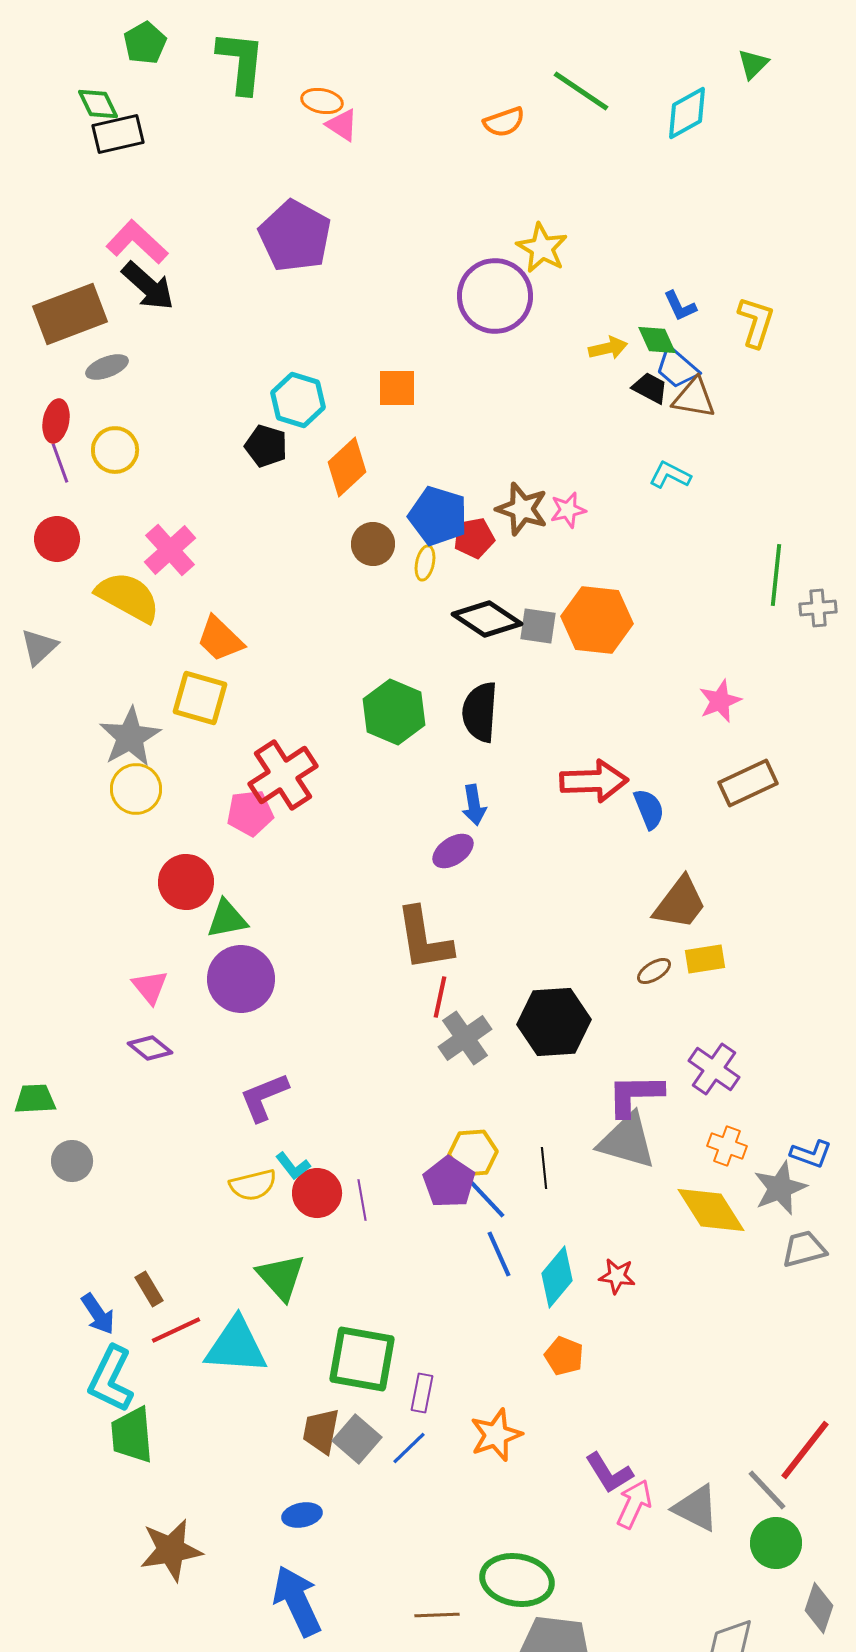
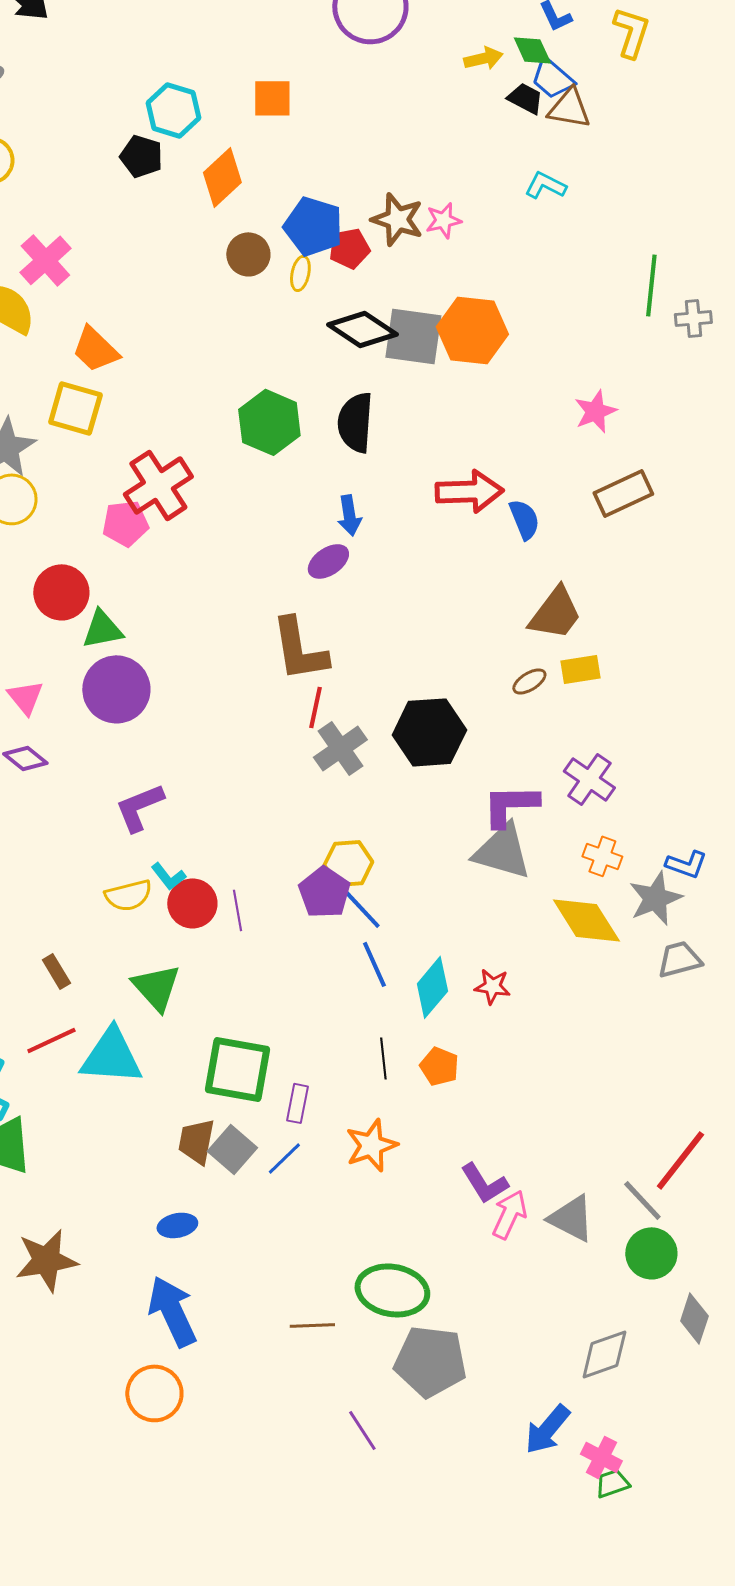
gray square: (538, 626) -> (413, 336), size x1.6
black line: (544, 1168) -> (383, 1058), moved
brown rectangle: (149, 1289) -> (56, 971), moved

